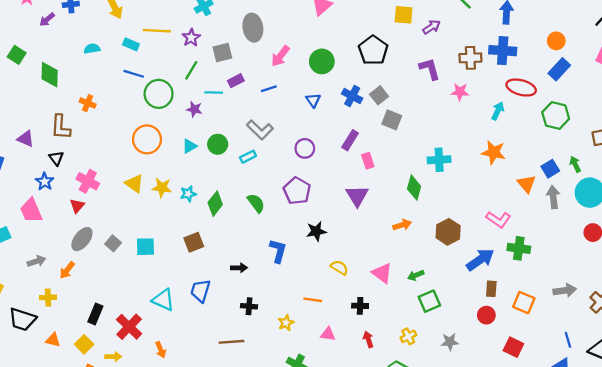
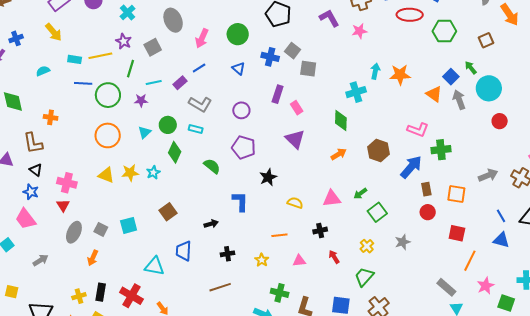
yellow line: (157, 31) -> (100, 56), moved
purple rectangle: (236, 81) -> (180, 83), moved
cyan arrow: (498, 111) -> (375, 71), moved
cyan rectangle: (248, 157) -> (196, 129), turned 56
green diamond: (215, 204) -> (175, 152), moved
orange arrow: (67, 270) -> (93, 258), moved
pink triangle: (382, 273) -> (332, 199), turned -30
yellow cross: (48, 297) -> (79, 296), moved

